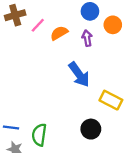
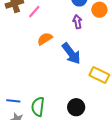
orange semicircle: (59, 33) -> (45, 39), moved
black circle: (91, 129) -> (76, 107), moved

